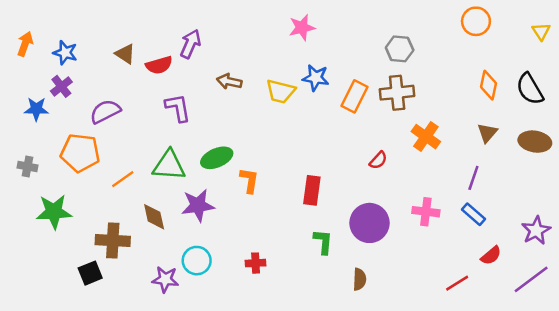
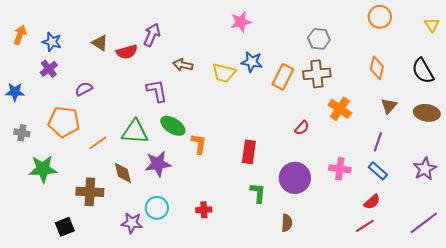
orange diamond: (489, 85) -> (377, 68), moved
purple L-shape: (178, 108) -> (157, 91), moved
blue star: (36, 109) -> (15, 92), moved
purple semicircle: (105, 111) -> (84, 89), size x0.7
green ellipse: (217, 158) -> (173, 126), turned 55
purple star: (536, 230) -> (425, 169), moved
red semicircle: (491, 256) -> (372, 202), moved
black square: (90, 273) -> (65, 227), moved

